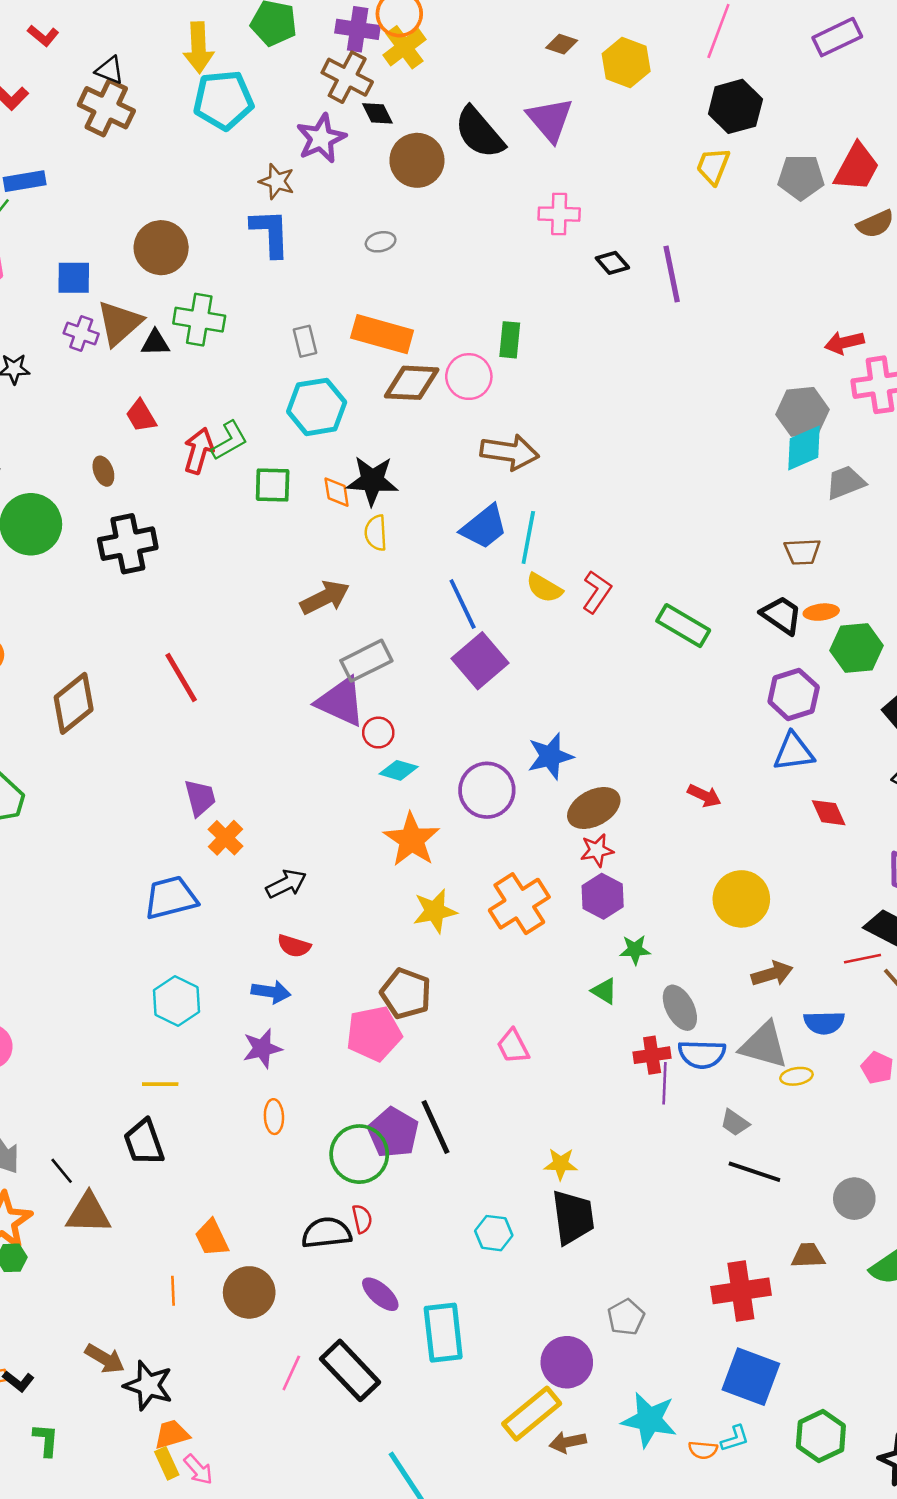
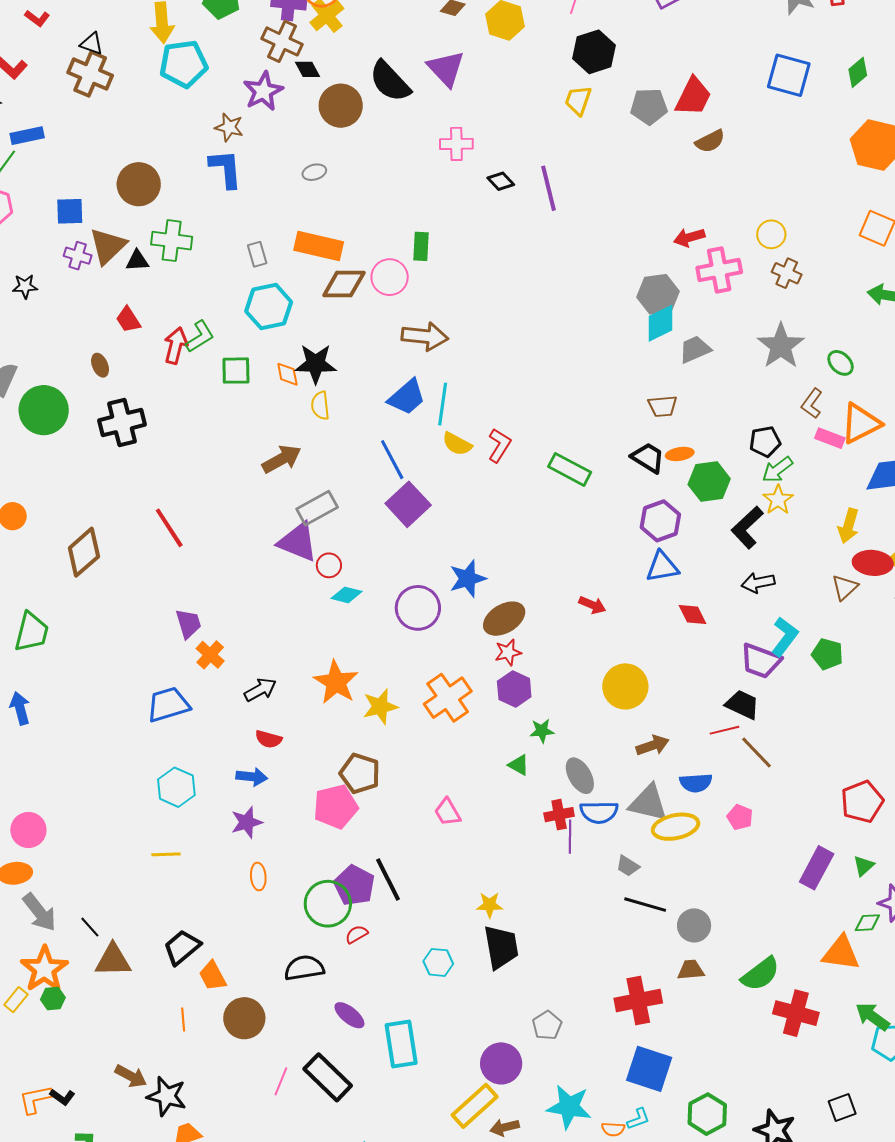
orange star: (412, 840) -> (336, 682), moved
yellow ellipse: (796, 1076) -> (676, 827), size x1.8
black trapezoid: (144, 1142) -> (182, 947), moved, turned 72
gray circle: (854, 1199) -> (694, 925), moved
red semicircle: (362, 1219) -> (357, 934), moved, turned -105

